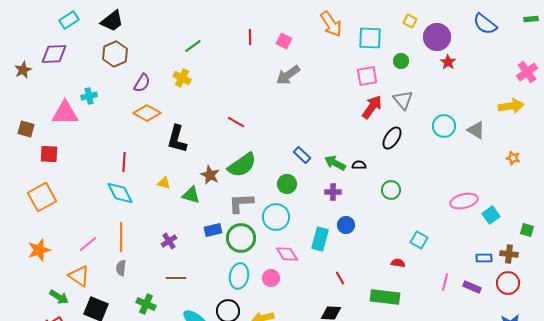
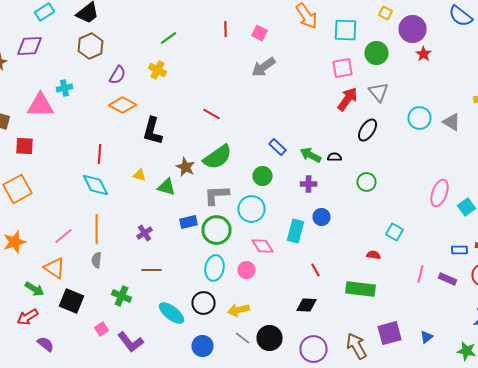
green circle: (401, 61) -> (376, 53), size x1.5
pink ellipse: (464, 201) -> (440, 193), turned -56

